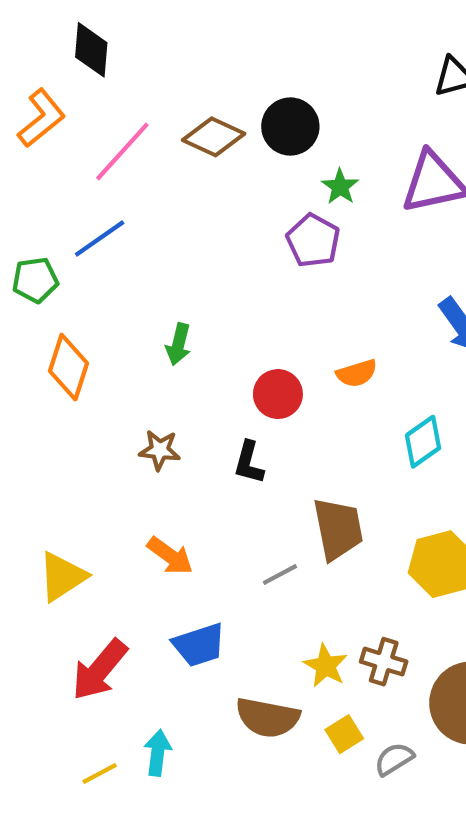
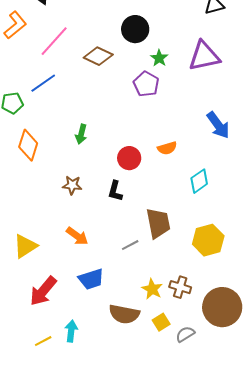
brown diamond: (214, 137) -> (98, 56), moved

